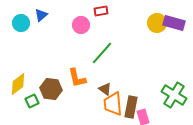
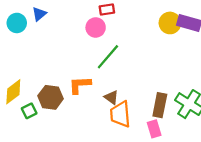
pink circle: (81, 25) -> (96, 27), moved
orange L-shape: (77, 78) -> (80, 85), turned 100
brown rectangle: (131, 107) -> (160, 105), moved

